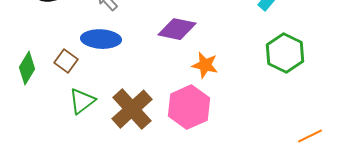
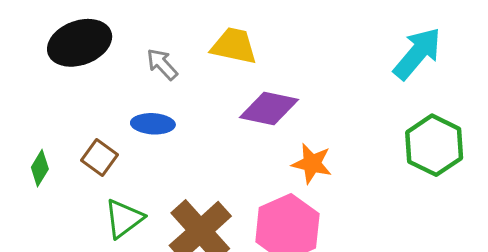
blue ellipse: (101, 39) -> (153, 124), size x0.7
green diamond: (27, 68) -> (40, 168), size x0.7

